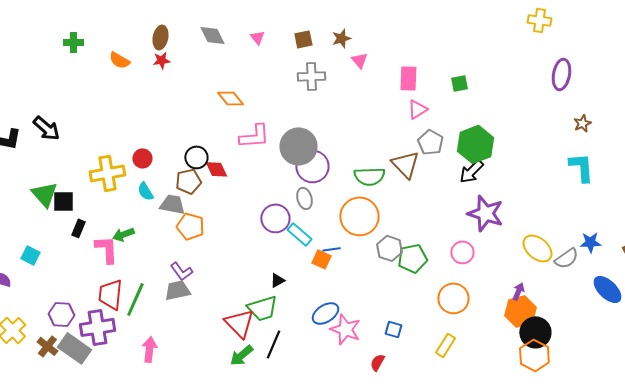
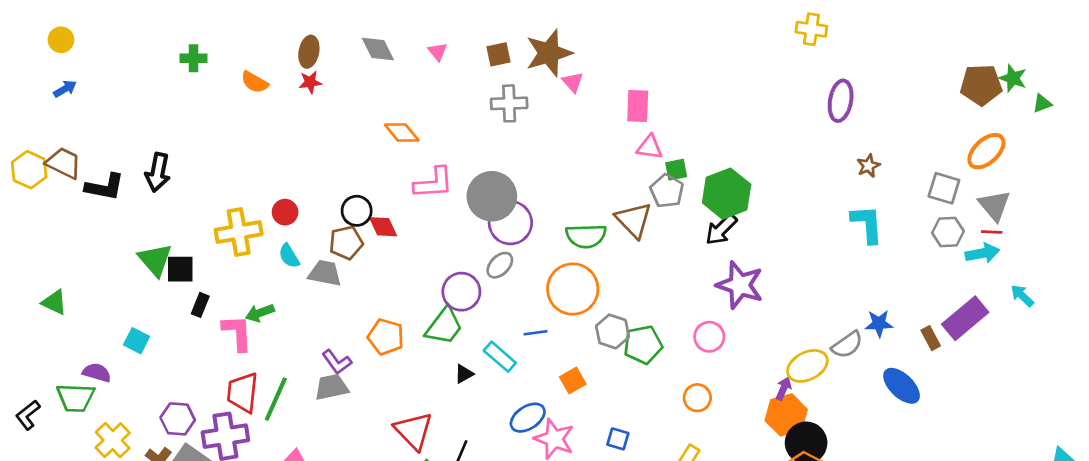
brown star: (341, 38) -> (549, 53), size x1.8
green square: (459, 83) -> (676, 170), moved
pink triangle: (417, 109) -> (650, 147), turned 40
black arrow: (46, 128) -> (158, 172), turned 60
gray ellipse: (304, 198) -> (500, 265), turned 60
orange pentagon: (190, 226) -> (386, 337), moved
cyan rectangle: (299, 234) -> (500, 357), moved
yellow ellipse: (537, 248) -> (807, 366), moved, turned -68
orange square: (321, 259) -> (573, 381), moved, turned 36
orange circle: (453, 298) -> (697, 398), size x0.7
green trapezoid: (262, 308) -> (444, 326), moved, turned -36

